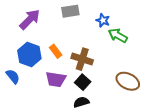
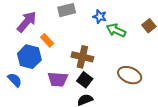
orange rectangle: (56, 51) -> (47, 40), moved

